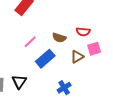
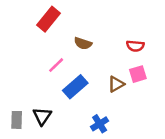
red semicircle: (83, 32) -> (135, 46), moved
brown semicircle: (59, 38) -> (83, 43), moved

